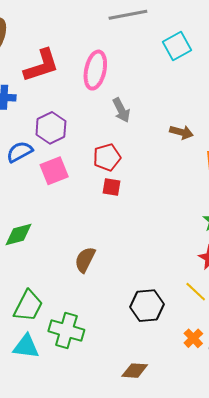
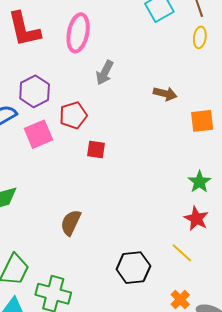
red L-shape: (41, 66) -> (24, 29), turned 96
gray arrow: (121, 110) -> (105, 73), turned 55
red pentagon: (107, 157) -> (73, 115), moved

